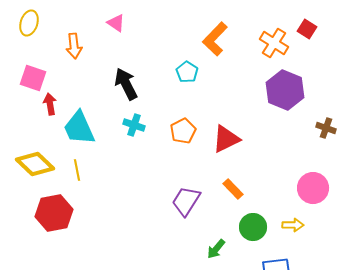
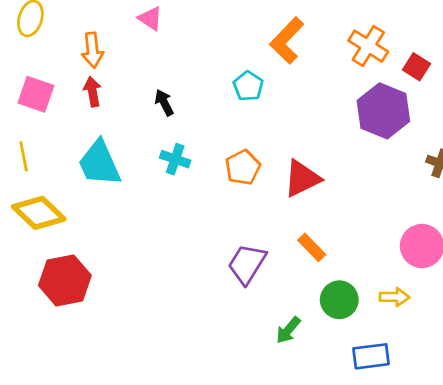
red square: (307, 29) -> (416, 67), moved
black arrow: (126, 84) -> (164, 103), size x0.6
red arrow: (50, 104) -> (92, 92), moved
yellow line: (77, 170) -> (24, 156), moved

